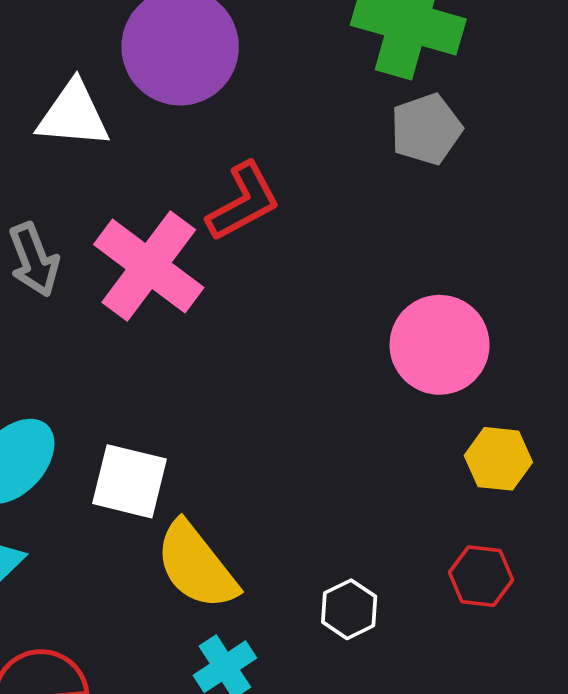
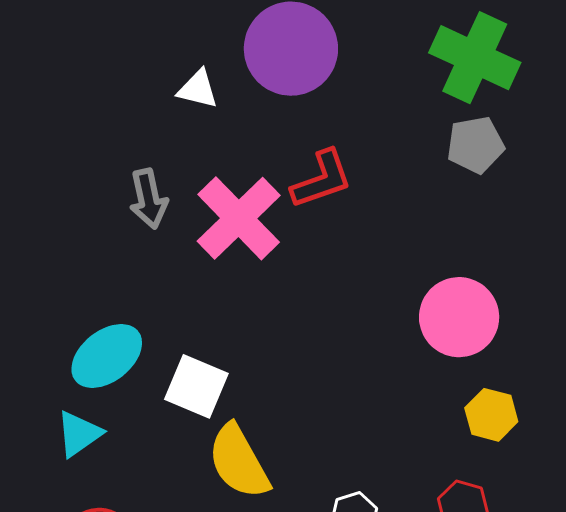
white triangle: (73, 115) -> (198, 89), size x0.7

